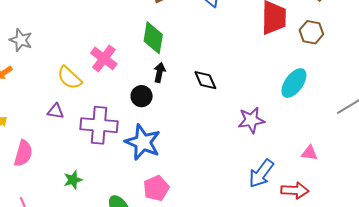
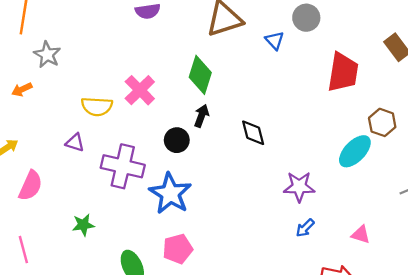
brown hexagon: (311, 32) -> (382, 122), moved
yellow semicircle: (70, 78) -> (97, 106), turned -48
blue arrow: (261, 173) -> (305, 228), moved, size x0.6

